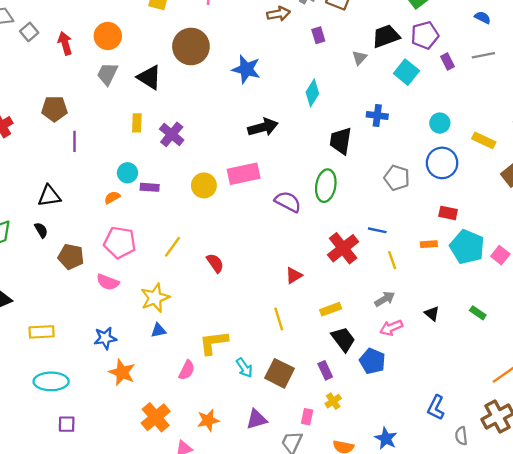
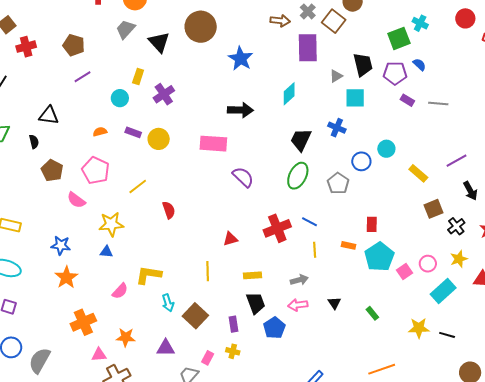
blue semicircle: (483, 17) -> (419, 65), moved
purple rectangle: (318, 35) -> (308, 48), size x2.0
black trapezoid: (386, 36) -> (363, 65), turned 80
purple rectangle: (448, 62) -> (407, 100), turned -48
cyan square: (406, 72) -> (355, 98), moved, turned 35
purple line: (74, 141) -> (82, 77), turned 42
blue circle: (442, 163) -> (361, 161), moved, size x0.7
cyan circle: (128, 173) -> (120, 98), moved
yellow circle: (204, 185) -> (159, 139), moved
green ellipse: (326, 186) -> (298, 176), moved
red rectangle: (448, 213) -> (372, 224), turned 63
yellow cross: (333, 401) -> (233, 351), turned 32

